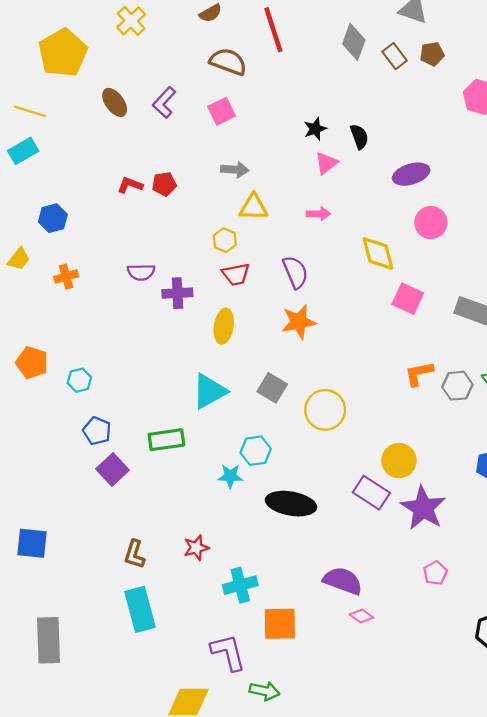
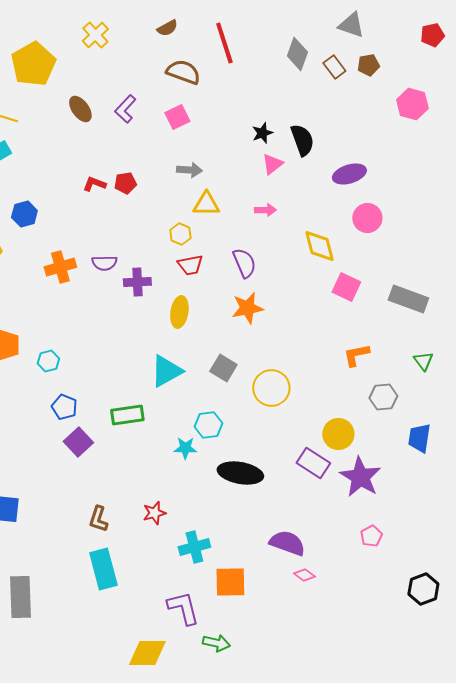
black semicircle: (359, 137) -> (302, 140), size x1.4
orange cross: (66, 277) -> (60, 267), moved, size x1.4
gray hexagon: (457, 386) -> (383, 397), moved

